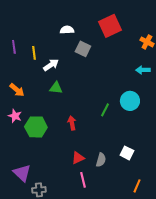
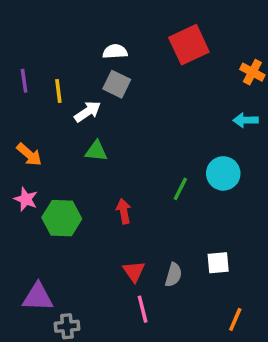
gray square: (83, 49) -> (117, 84), moved
white square: (127, 153) -> (218, 263), turned -32
red triangle: (78, 158) -> (134, 271), turned -40
purple triangle: (22, 173) -> (38, 297), turned -42

